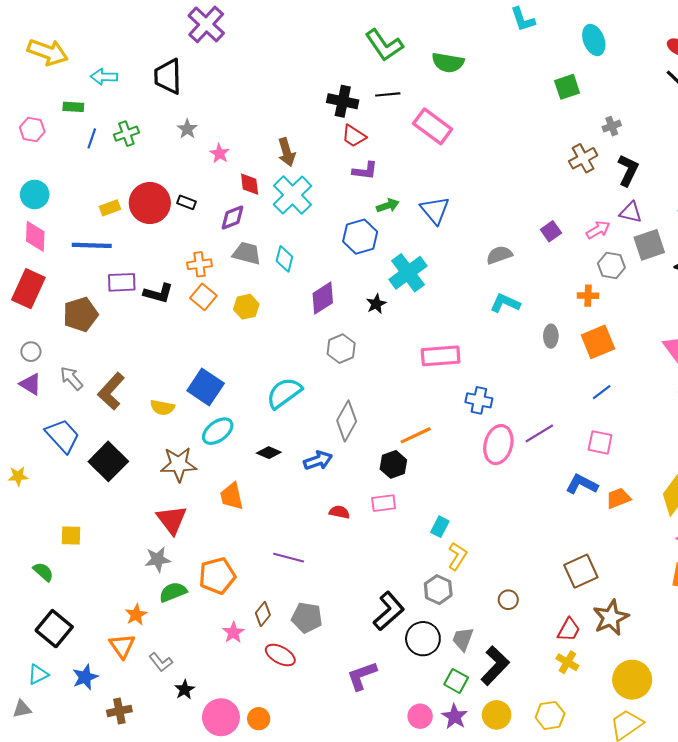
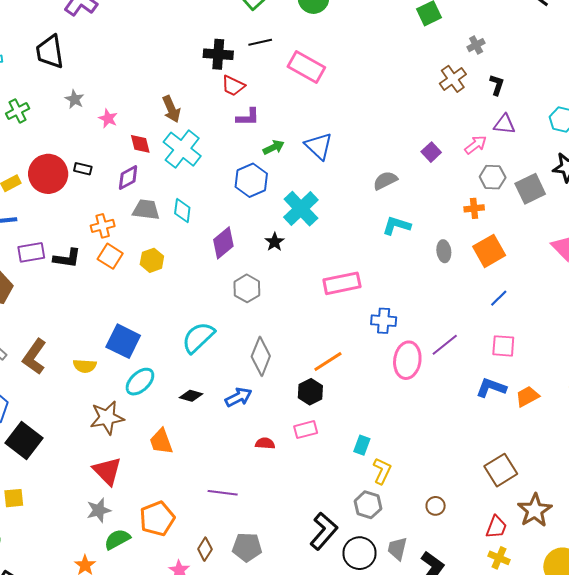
black L-shape: (628, 170) -> (497, 85), size x0.7
gray square: (649, 245) -> (530, 189), moved
black square: (108, 461) -> (24, 440), moved

